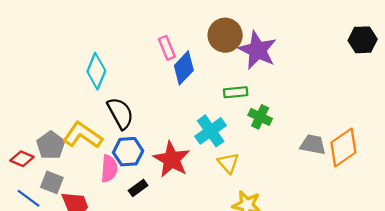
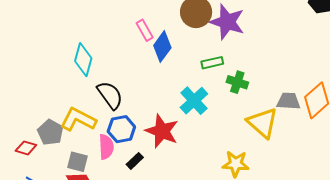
yellow triangle: (228, 163) -> (263, 123), moved, size x1.6
gray square: (52, 182) -> (78, 162), moved

